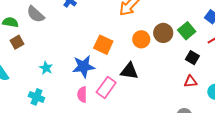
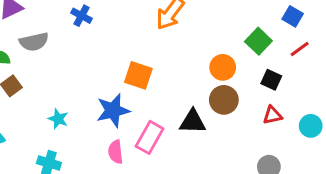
gray semicircle: (36, 14) -> (34, 42), turned -48
brown circle: (163, 33) -> (224, 100), moved
orange circle: (141, 39) -> (223, 67), moved
black triangle: (129, 71) -> (193, 122), moved

